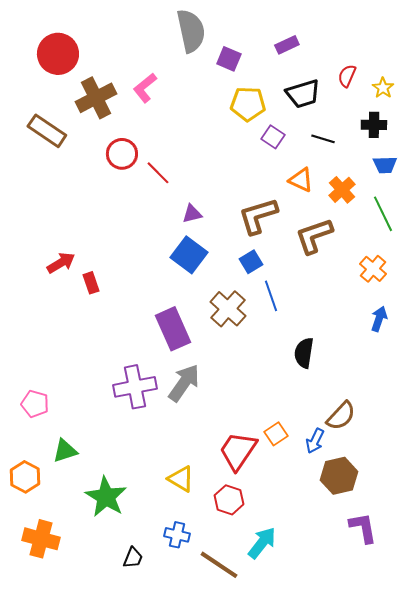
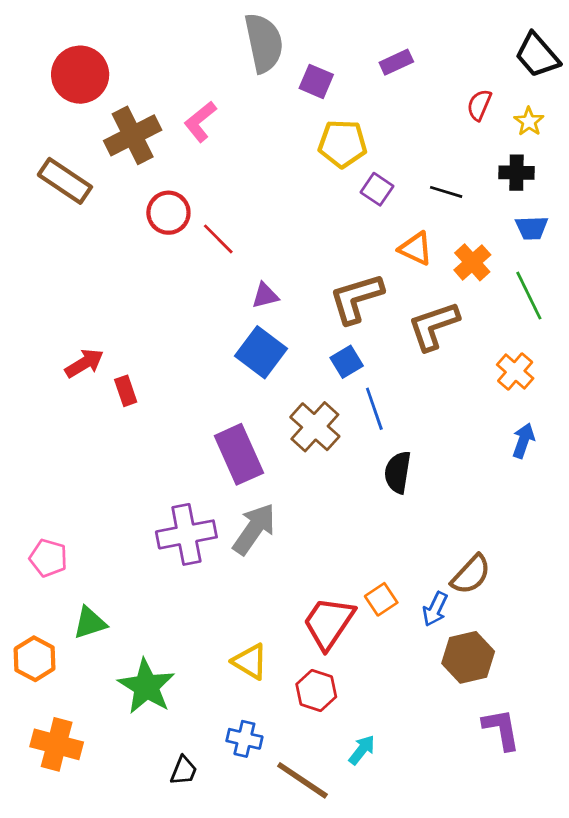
black trapezoid: (303, 94) -> (537, 55), moved, turned 66
black semicircle: (304, 353) -> (398, 472), moved
cyan arrow: (262, 543) -> (362, 750), size x0.7

